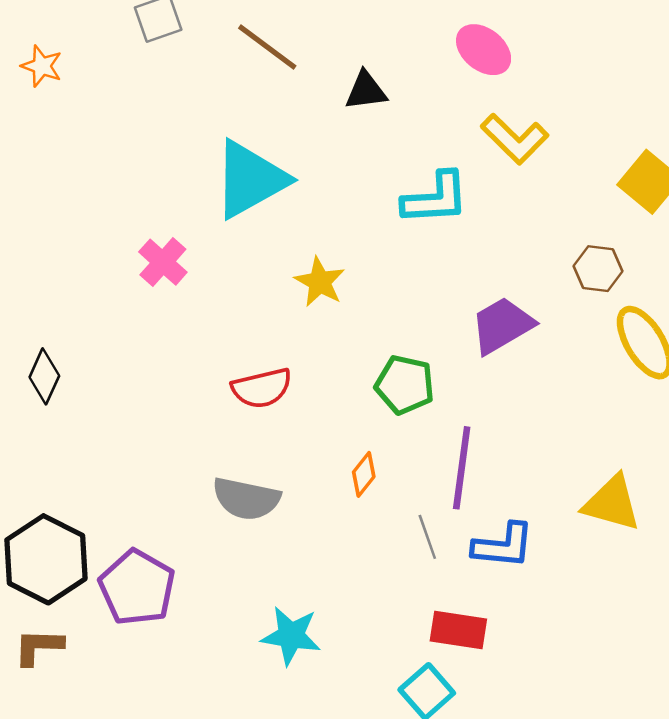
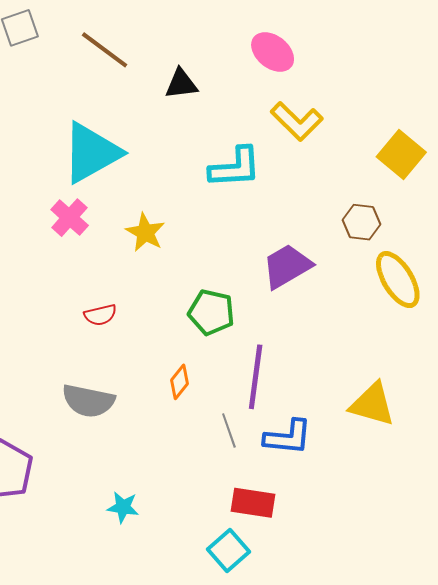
pink cross: (163, 262) -> (70, 218), moved
red semicircle: (262, 388) -> (100, 315), size x0.7
cyan star: (291, 636) -> (123, 507), size x0.7

